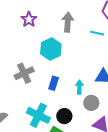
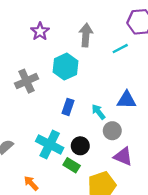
cyan line: (97, 33) -> (120, 49), turned -40
gray cross: (24, 73) -> (26, 81), moved
cyan arrow: (79, 87) -> (98, 112), turned -40

